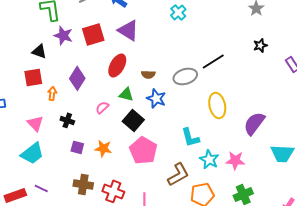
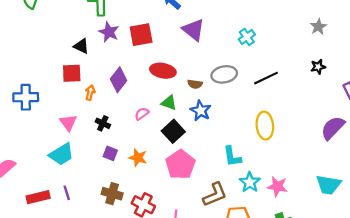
cyan cross: (178, 12) -> (247, 37), moved
purple triangle: (128, 30) -> (194, 30), moved
red ellipse: (117, 65) -> (163, 71), turned 65
gray ellipse: (185, 76) -> (224, 74), moved
purple semicircle: (254, 123) -> (333, 128), moved
purple line: (41, 188) -> (67, 193), turned 40

